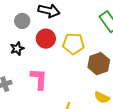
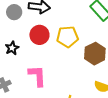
gray circle: (22, 21) -> (14, 12), moved

